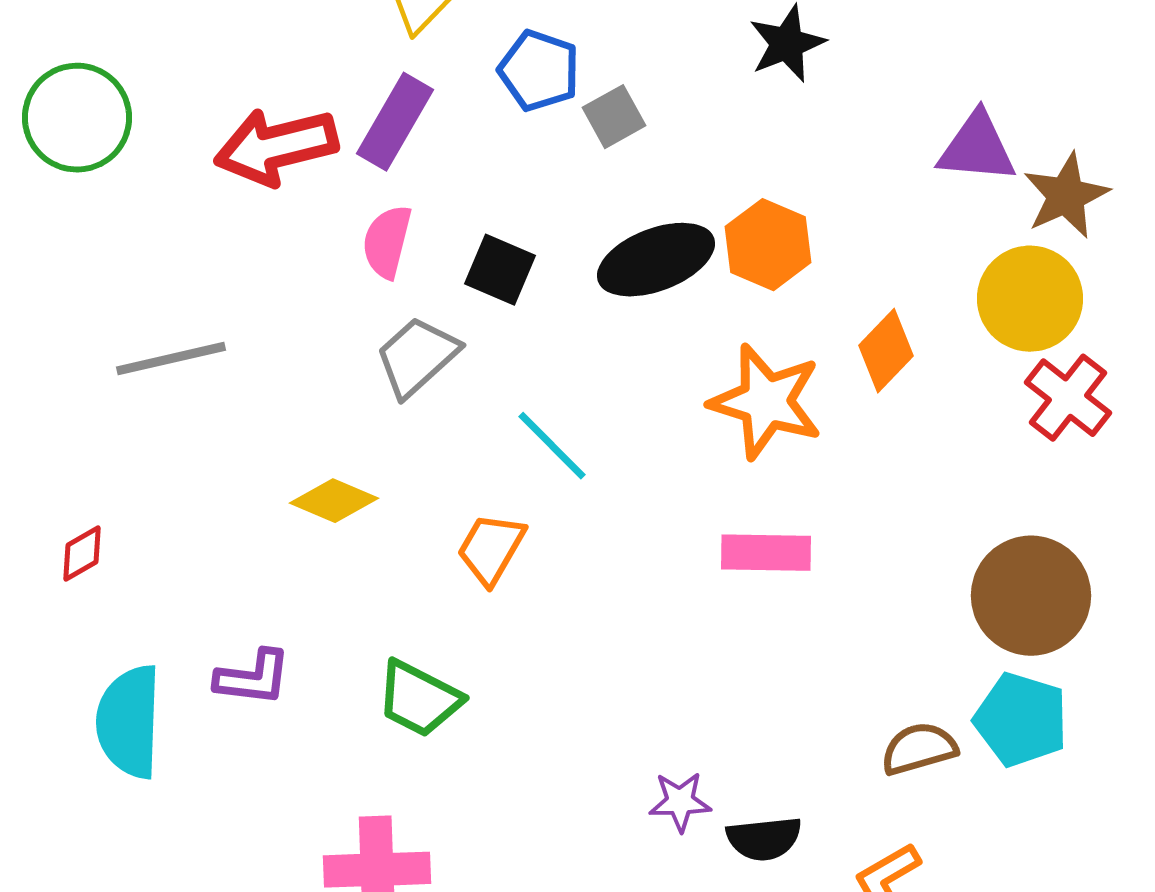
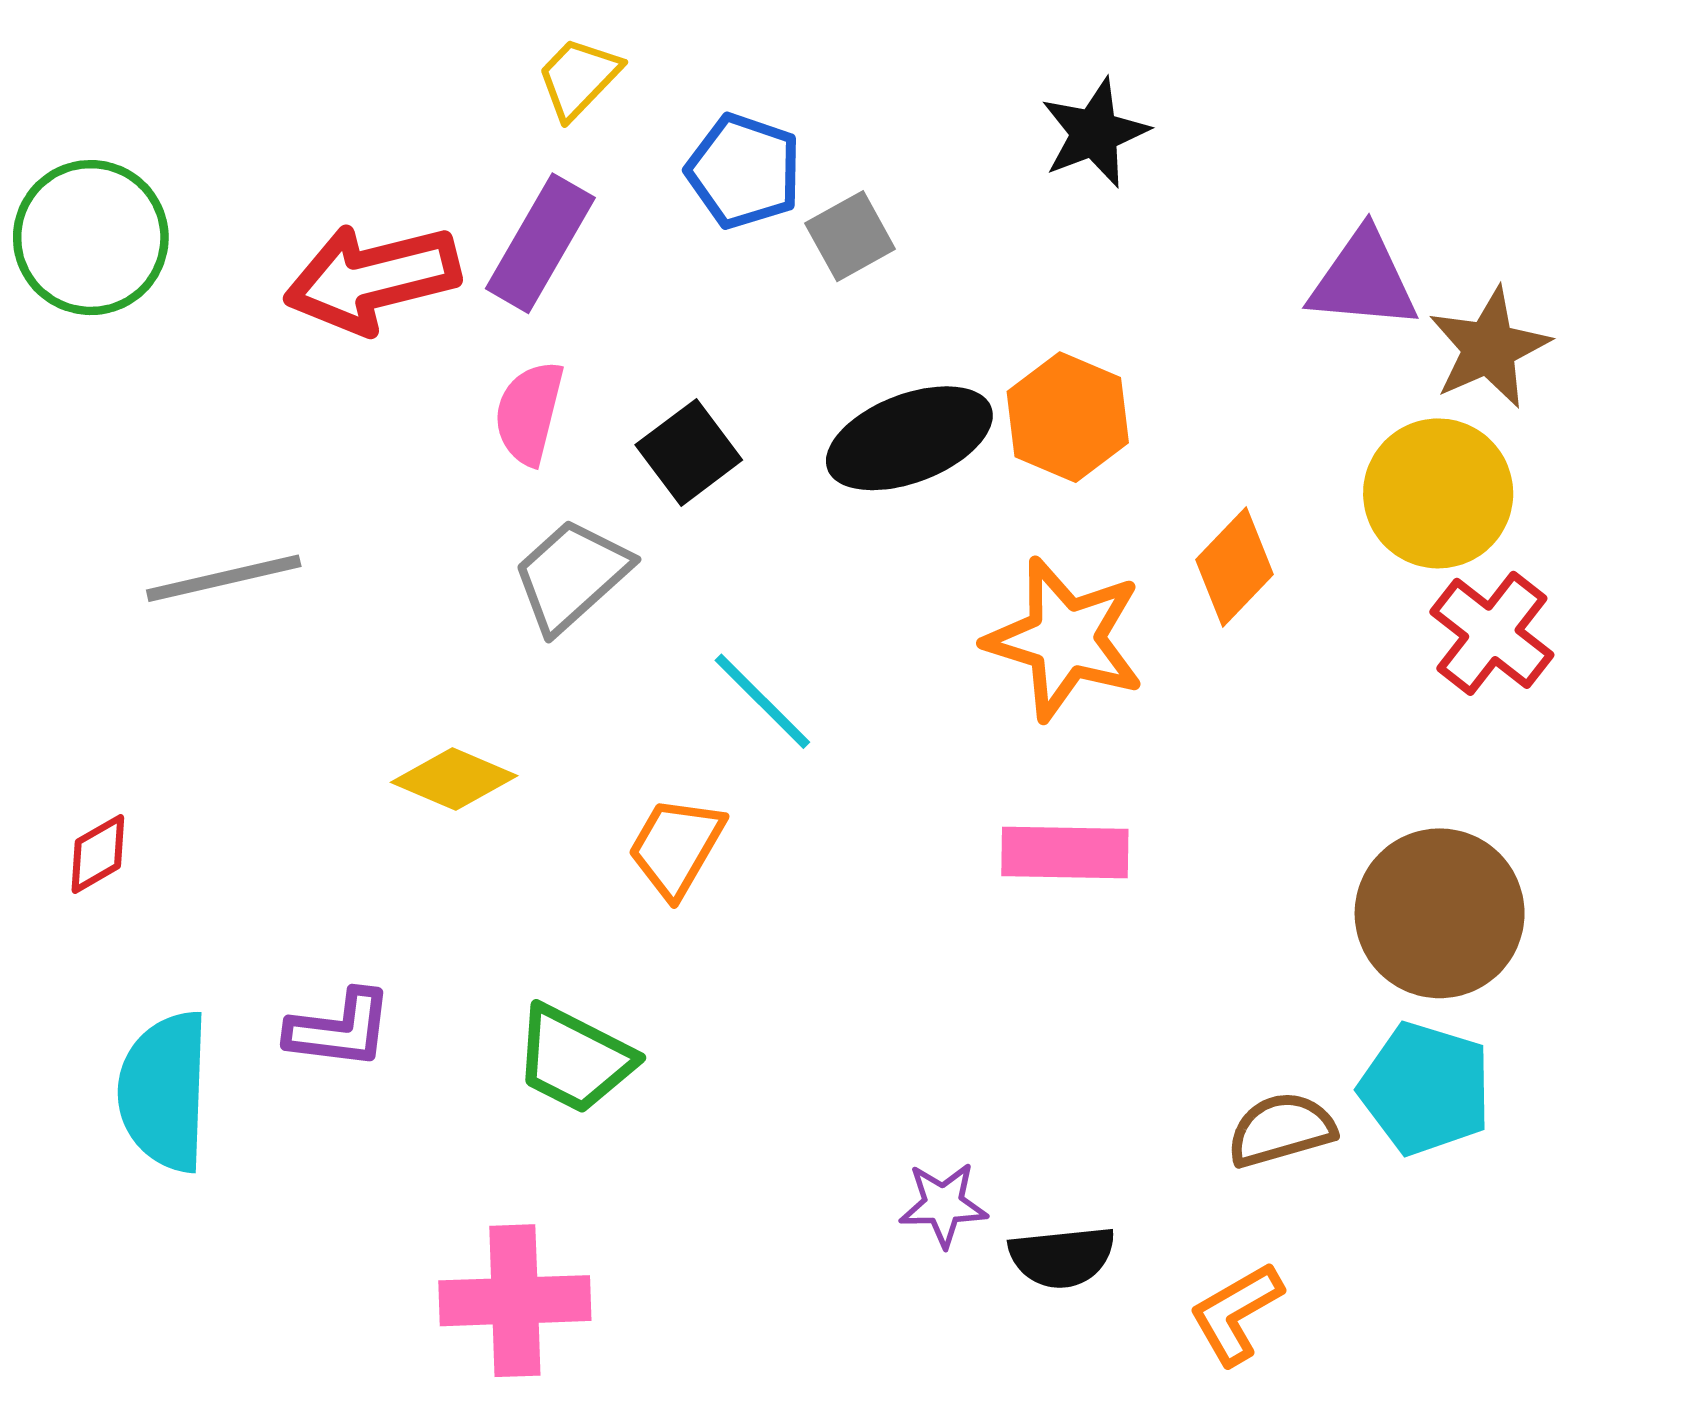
black square: (500, 270) -> (689, 452), turned 30

